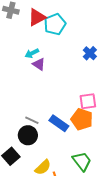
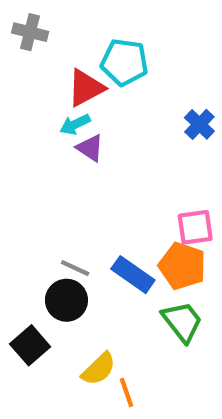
red triangle: (37, 17) -> (86, 88), moved
cyan pentagon: (55, 24) -> (124, 62), turned 30
green trapezoid: (82, 161) -> (182, 322), moved

